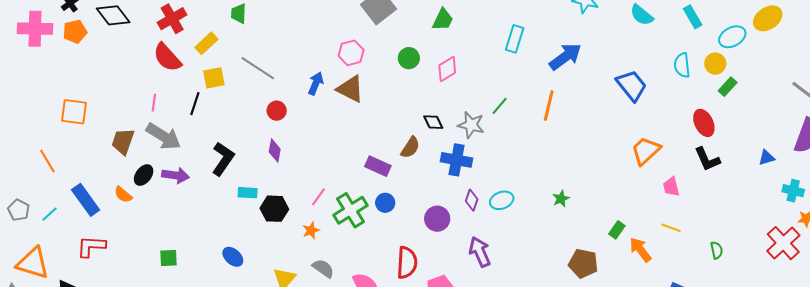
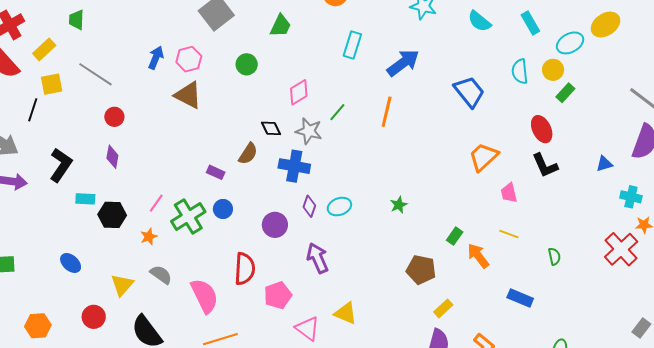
pink diamond: (447, 69) -> (299, 92), moved
blue arrow: (316, 83) -> (156, 58), moved
purple rectangle: (378, 166) -> (216, 172), size x0.7

